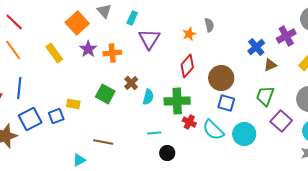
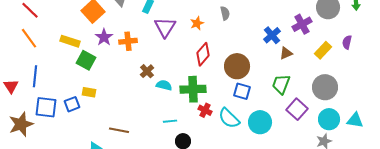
orange star: (189, 34) -> (197, 23), moved
yellow rectangle: (54, 53) -> (70, 41), turned -36
green square: (105, 94) -> (86, 60), moved
cyan semicircle: (148, 97) -> (164, 85), turned -91
blue square: (30, 119) -> (46, 107), turned 35

